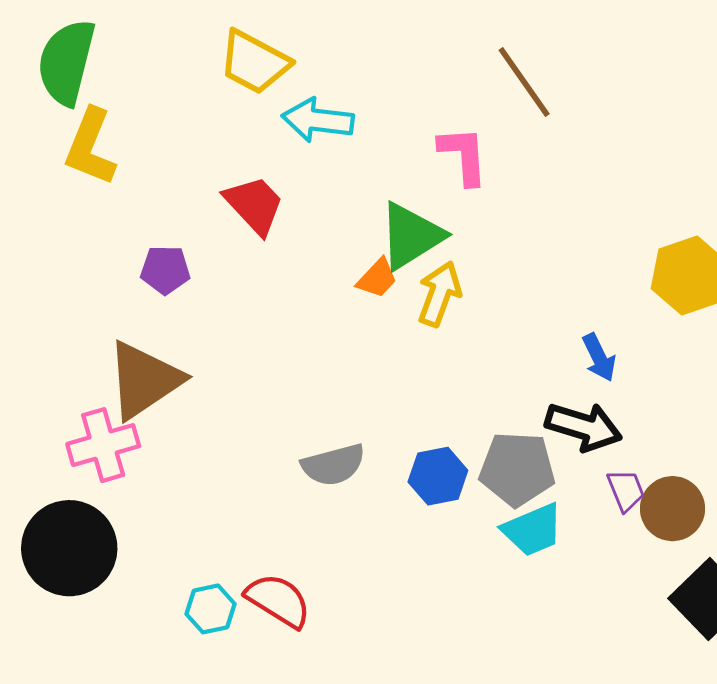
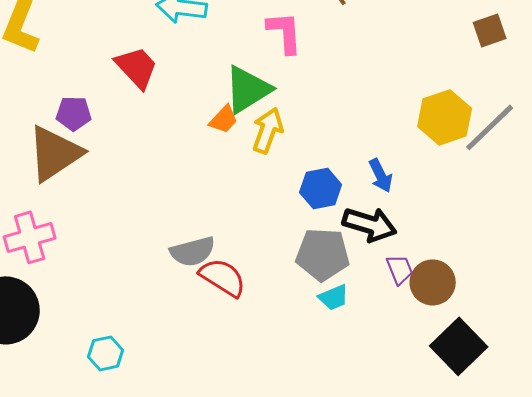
brown triangle: (144, 380) -> (55, 153), moved
blue hexagon: (438, 476) -> (321, 188), moved
cyan trapezoid: (533, 530) -> (334, 297), size x0.7
red semicircle: (278, 600) -> (223, 277), moved

